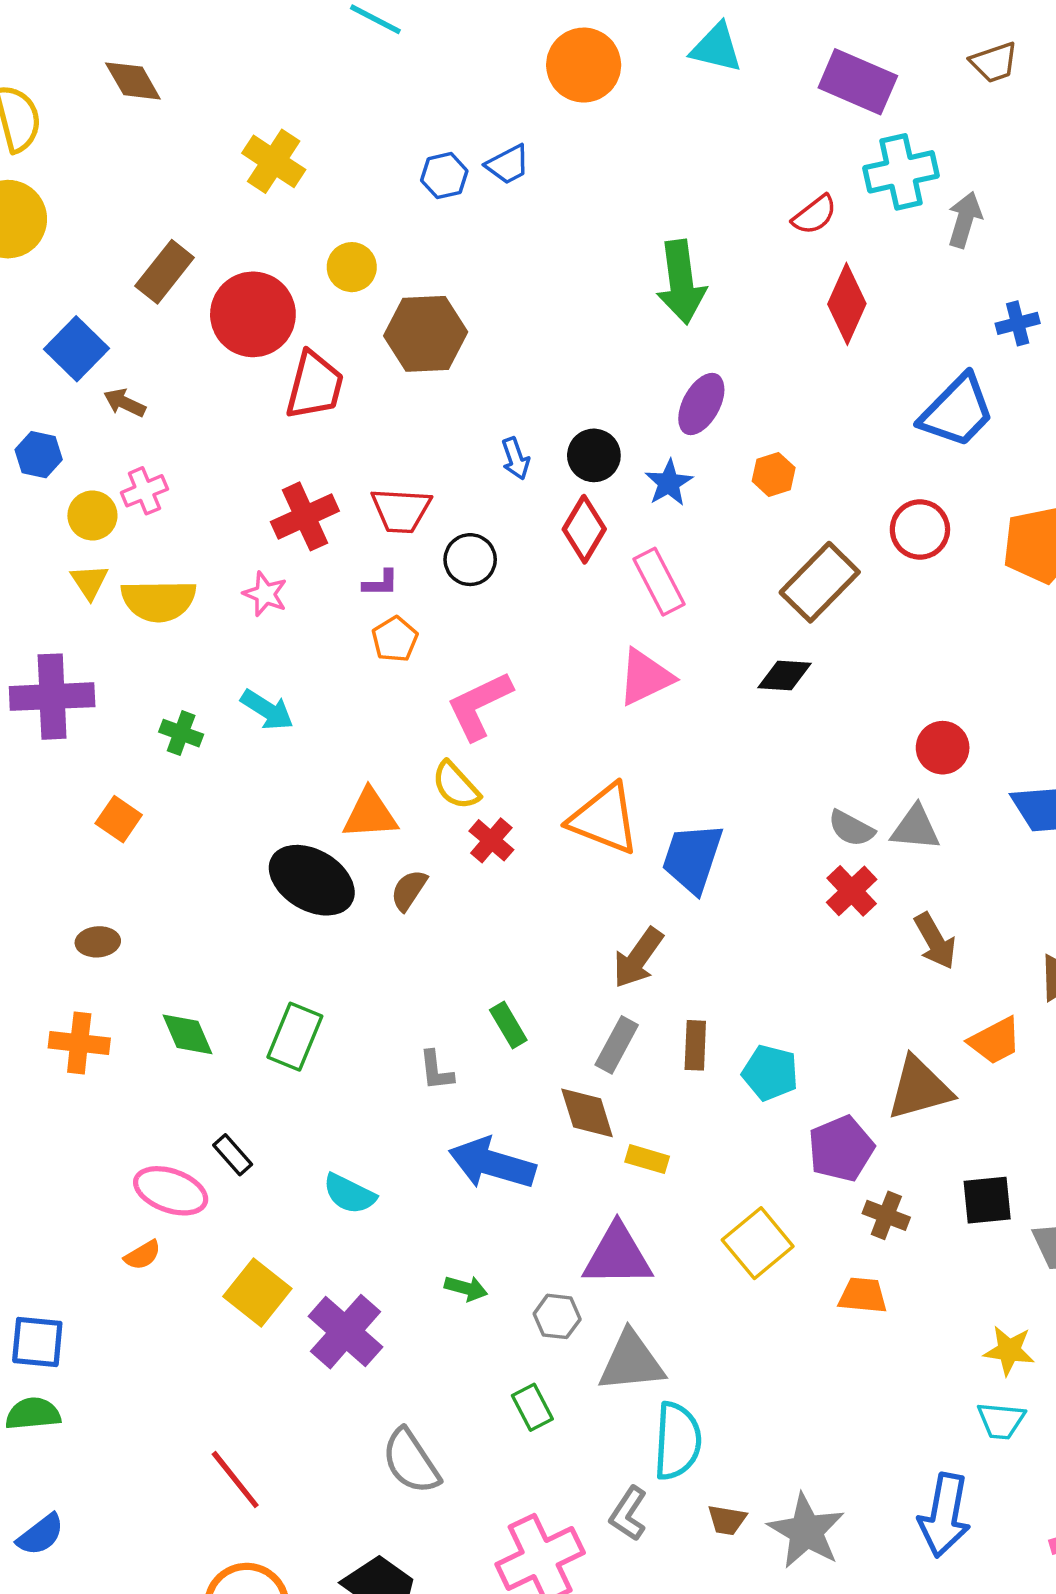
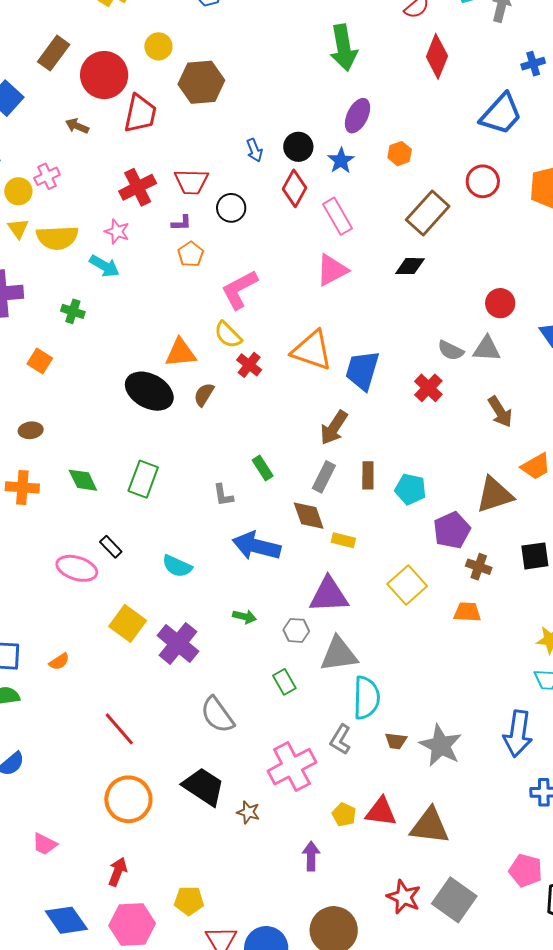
brown arrow: (125, 403) -> (77, 126), moved
cyan arrow: (267, 710) -> (104, 266), moved
red cross: (852, 891) -> (428, 388), moved
orange semicircle: (143, 1255) -> (59, 662), moved

